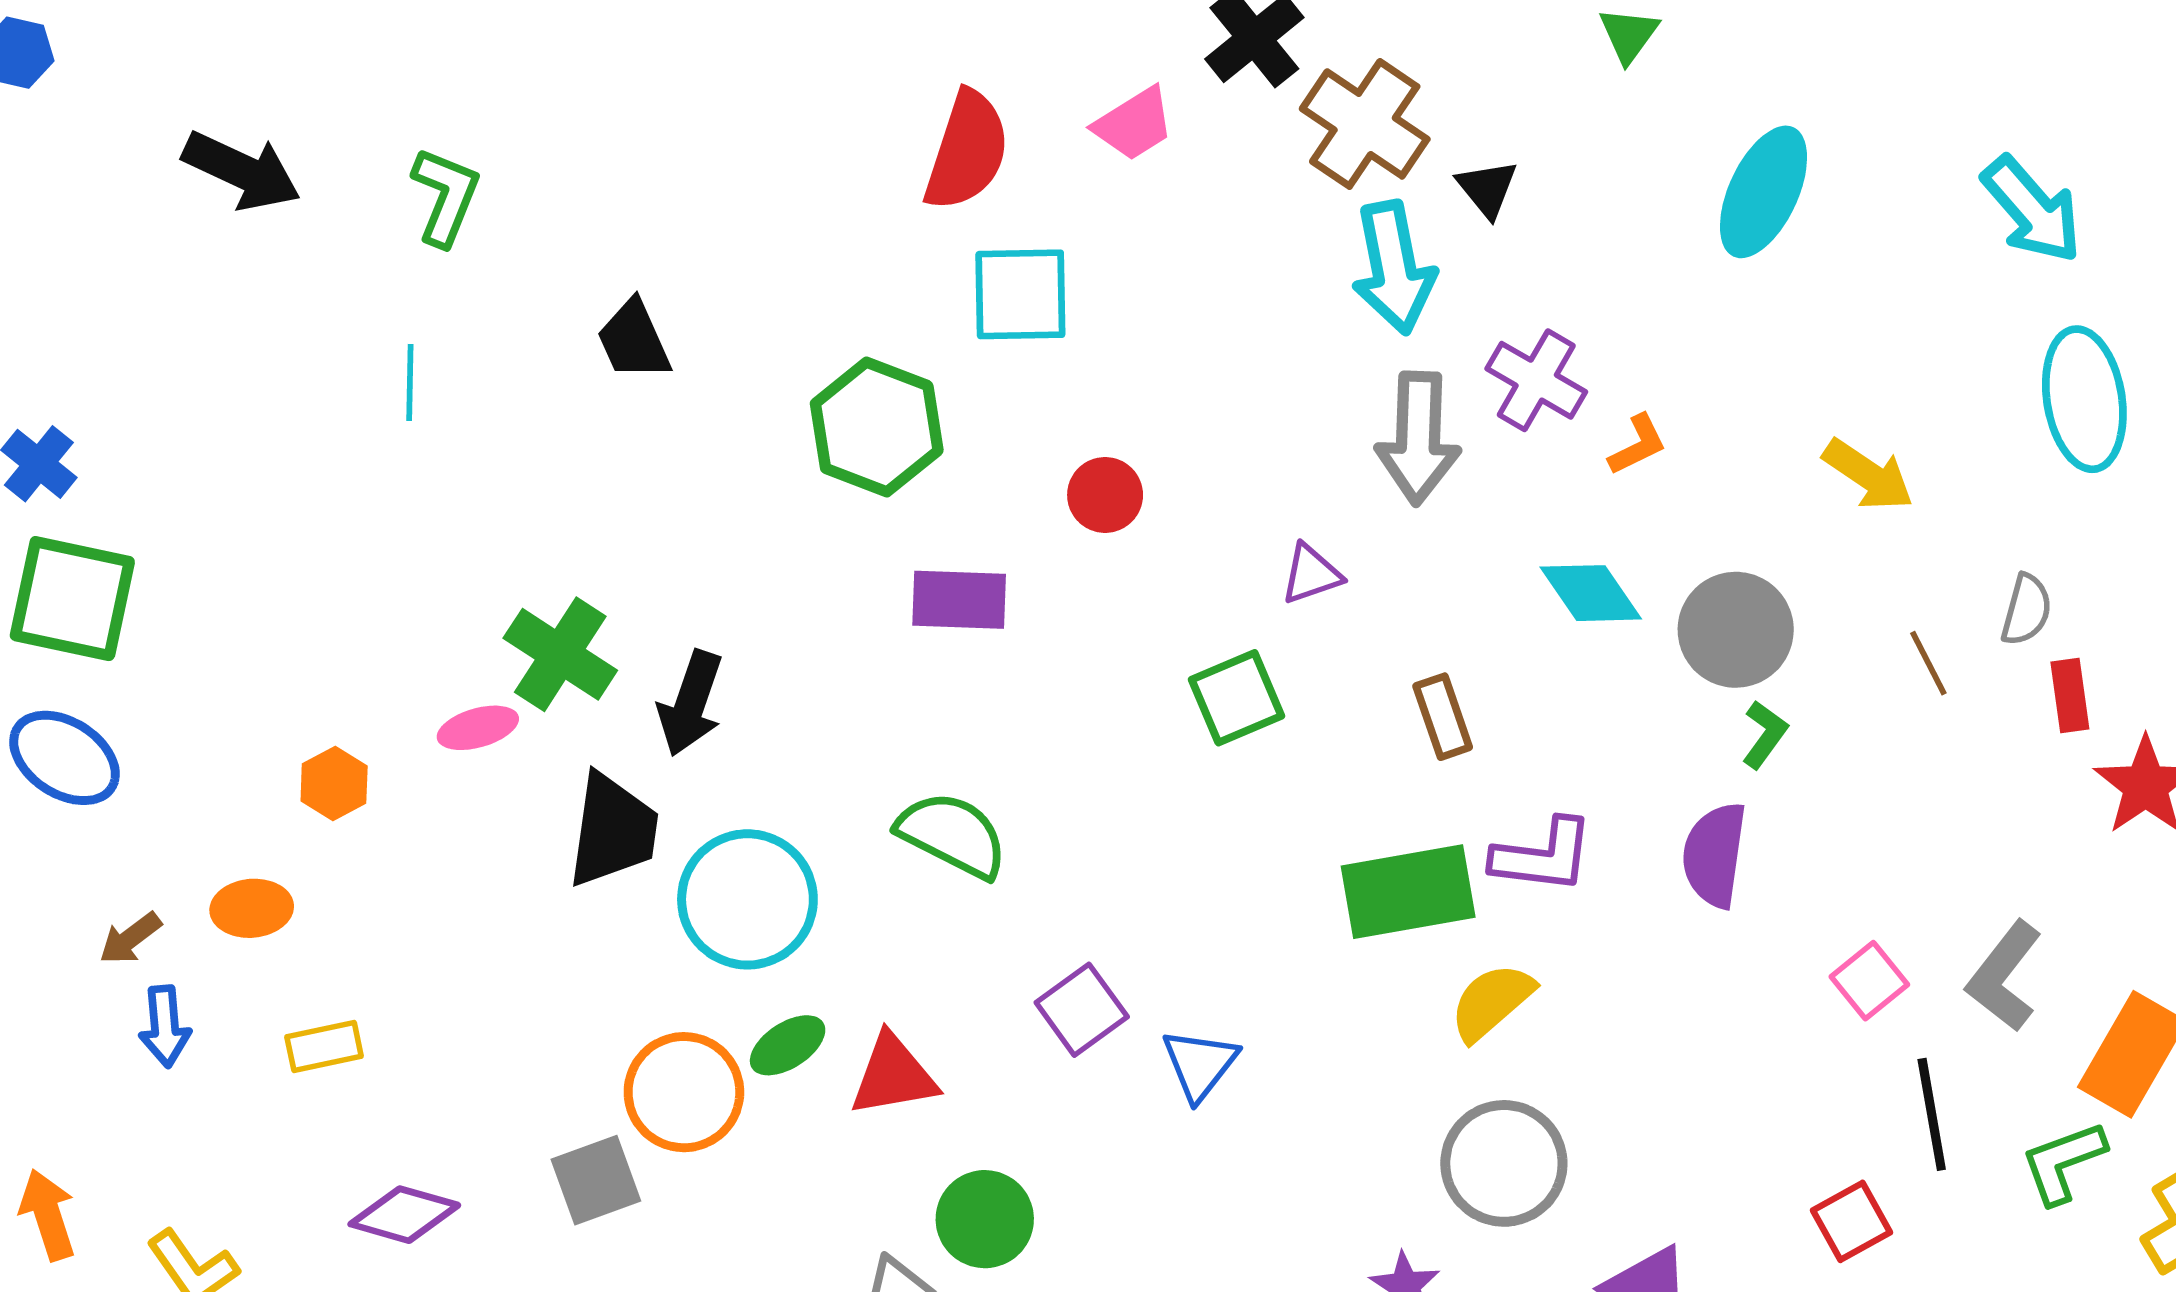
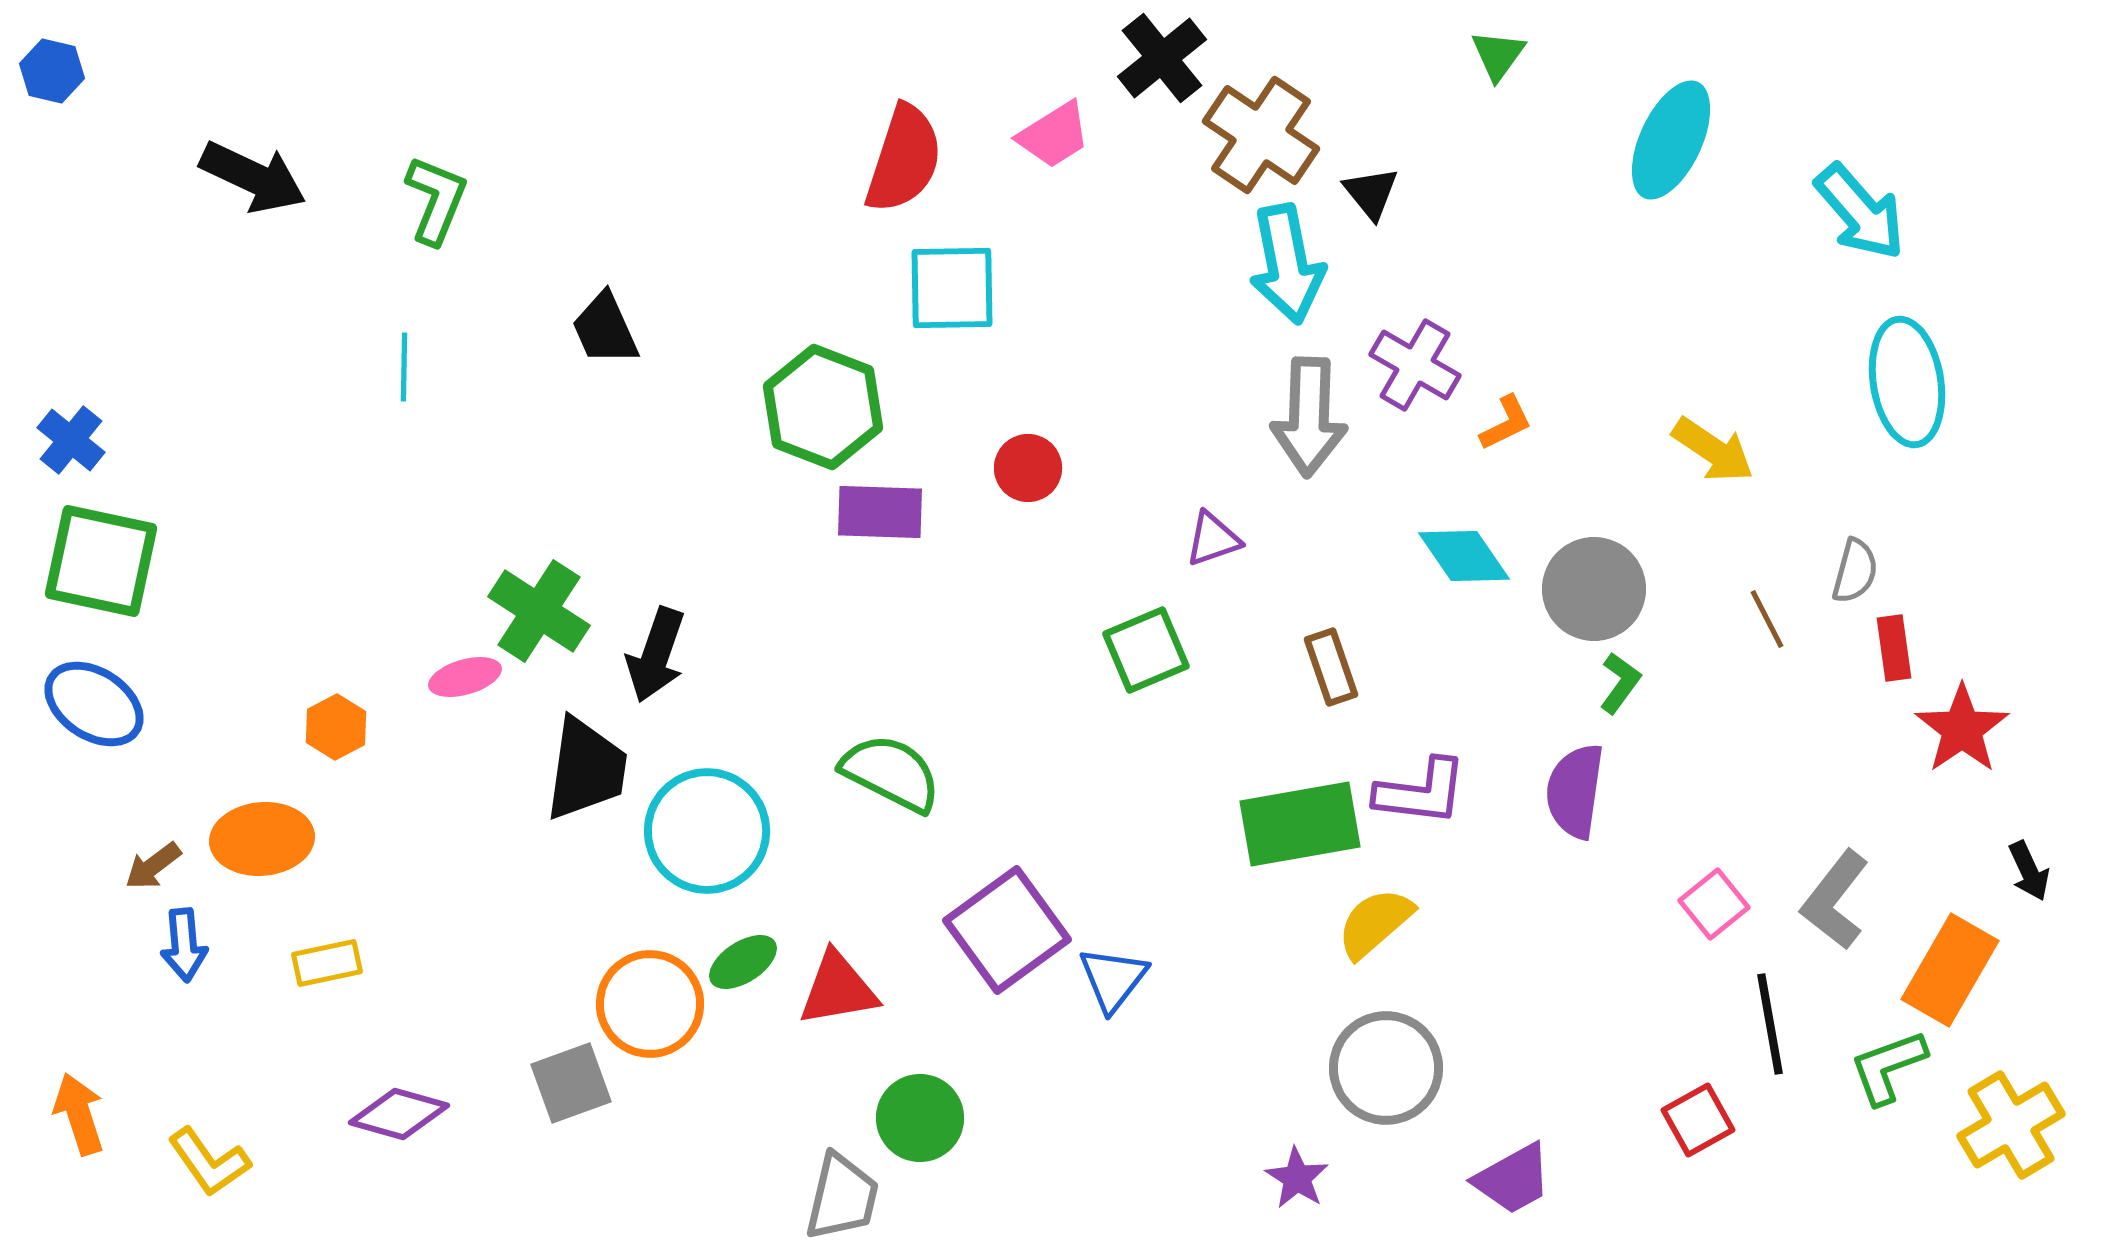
cyan ellipse: (1764, 192) -> (1671, 140), moved
purple rectangle: (959, 600) -> (880, 512), moved
orange ellipse: (252, 908) -> (262, 839), size x1.4
purple square: (1082, 1010) -> (1007, 930), size x1.5

